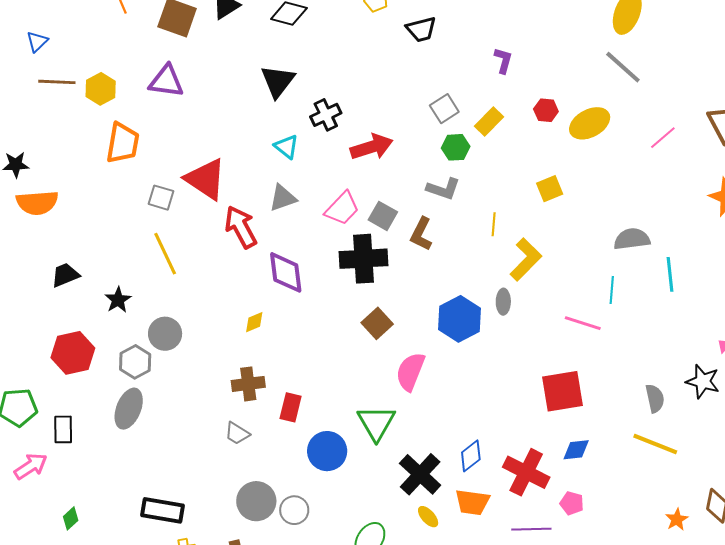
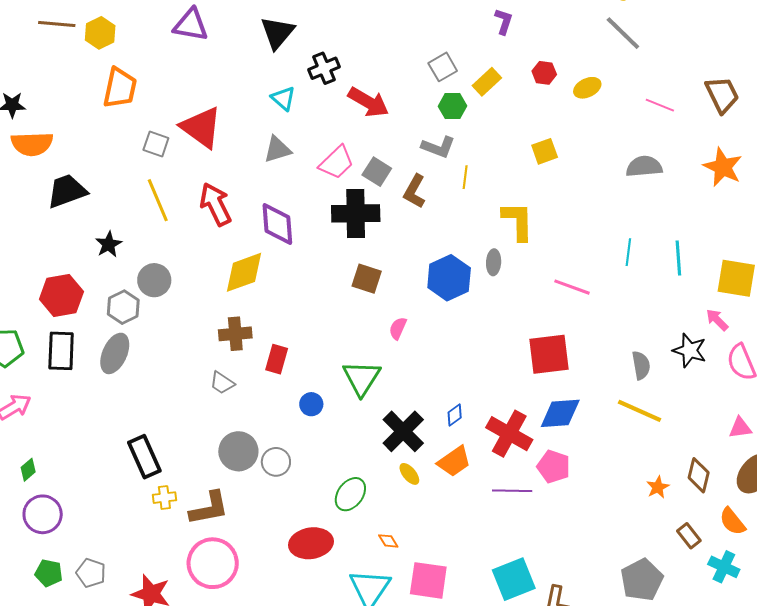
purple triangle: (166, 81) -> (191, 25), moved
yellow ellipse: (590, 123) -> (587, 88), size x0.7
pink line: (663, 138) -> (660, 105), turned 60
red arrow: (372, 147) -> (368, 102), turned 45
yellow line: (494, 224) -> (465, 177), moved
red arrow: (241, 227) -> (216, 204), moved
gray semicircle: (632, 239) -> (644, 166), moved
yellow L-shape: (526, 259) -> (518, 221), turned -48
cyan line: (670, 274) -> (678, 258), moved
black trapezoid: (65, 275) -> (67, 191), moved, size x1.4
cyan line: (612, 290) -> (628, 252), moved
yellow diamond: (254, 322) -> (244, 272), size x2.0
brown square: (377, 323) -> (367, 279), turned -32
pink semicircle: (410, 372) -> (398, 328), size x0.6
black rectangle: (63, 429) -> (61, 351), moved, size x1.4
blue diamond: (576, 450) -> (560, 413), size x1.5
blue circle: (327, 451) -> (311, 404), size x0.6
blue diamond: (471, 456) -> (455, 415), size x0.7
orange trapezoid: (472, 502) -> (454, 461), turned -45
pink pentagon: (572, 503) -> (554, 467), size x1.4
black rectangle: (163, 510) -> (144, 457), turned 54
green diamond: (71, 518) -> (28, 470), moved

